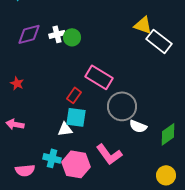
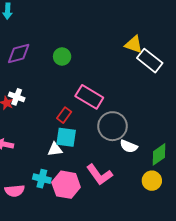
white cross: (57, 34) -> (17, 97), moved, turned 35
yellow circle: (166, 175) -> (152, 181), moved

